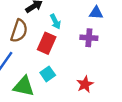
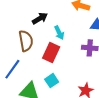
brown semicircle: (19, 31) -> (26, 41), turned -30

